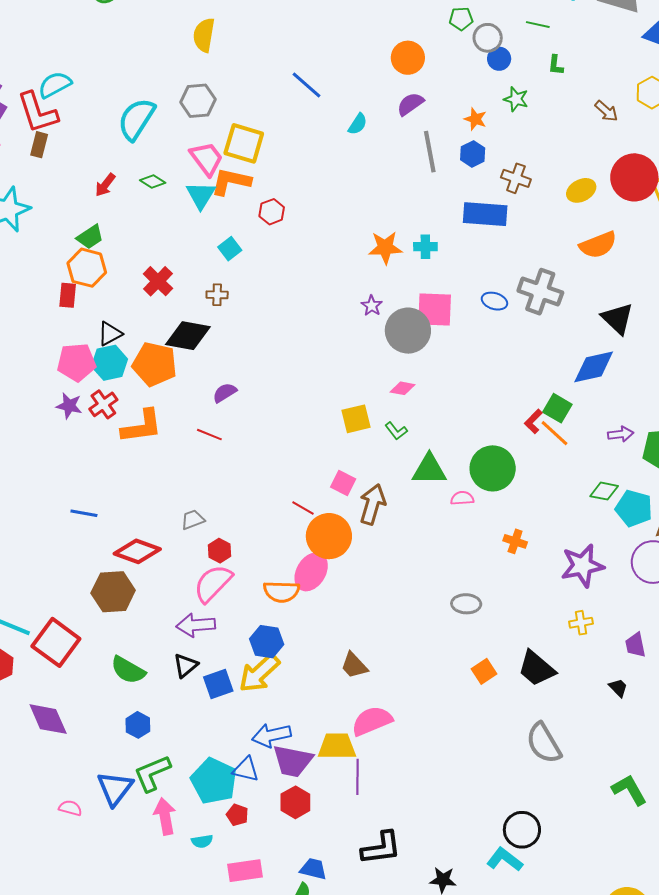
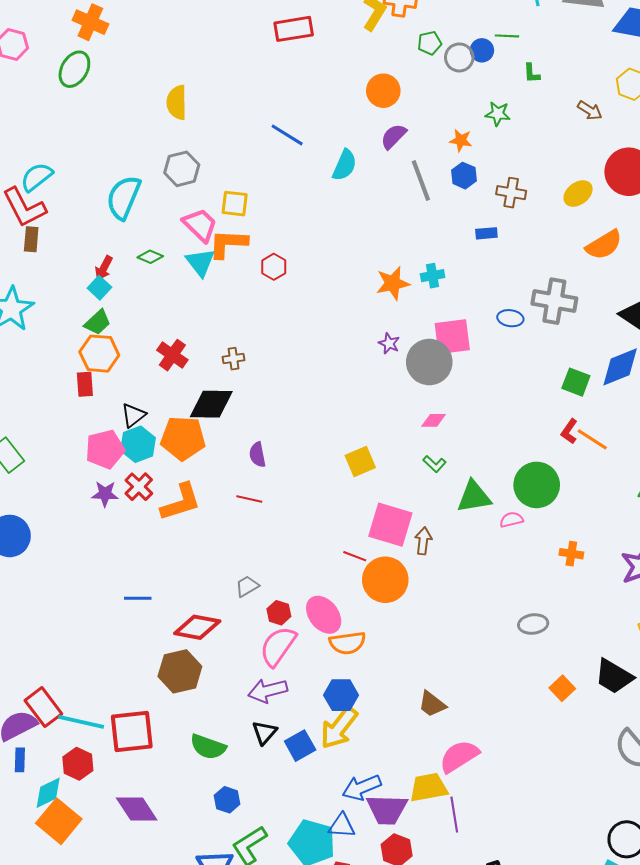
blue circle: (499, 59) -> (482, 50), moved
cyan semicircle: (358, 124) -> (344, 165), size x1.4
yellow square: (244, 143) -> (235, 204), size x0.7
blue rectangle: (485, 214) -> (486, 233), size x0.5
cyan square: (230, 249) -> (99, 288), moved
purple semicircle: (225, 393) -> (257, 455), turned -60
green square: (557, 408) -> (576, 382), moved
yellow square: (356, 419) -> (360, 461), moved
pink square: (343, 483) -> (390, 525), size x1.8
brown arrow: (372, 504) -> (423, 541), size x0.7
pink ellipse: (311, 572) -> (324, 615), moved, turned -60
red square: (56, 642) -> (132, 731), turned -33

